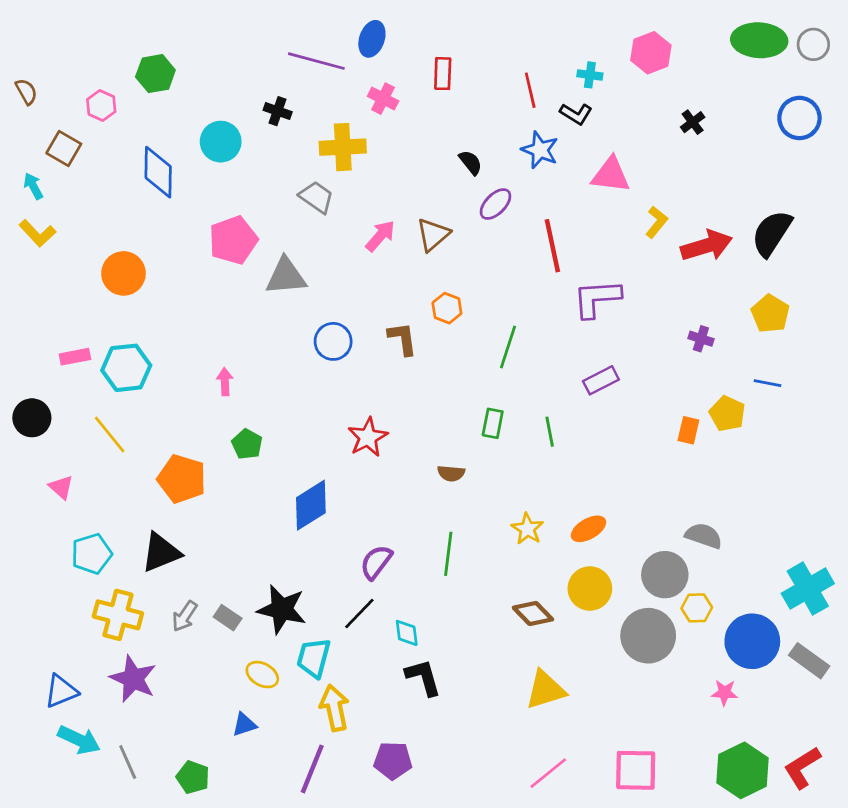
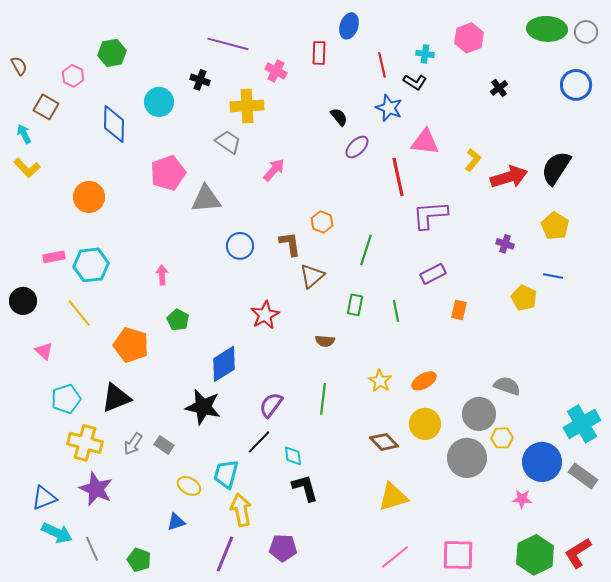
blue ellipse: (372, 39) -> (349, 26), moved
pink triangle: (611, 175) -> (425, 142), moved
brown triangle: (433, 235) -> (312, 276), moved
orange rectangle: (688, 430) -> (459, 310), moved
black star: (282, 609) -> (203, 407), moved

